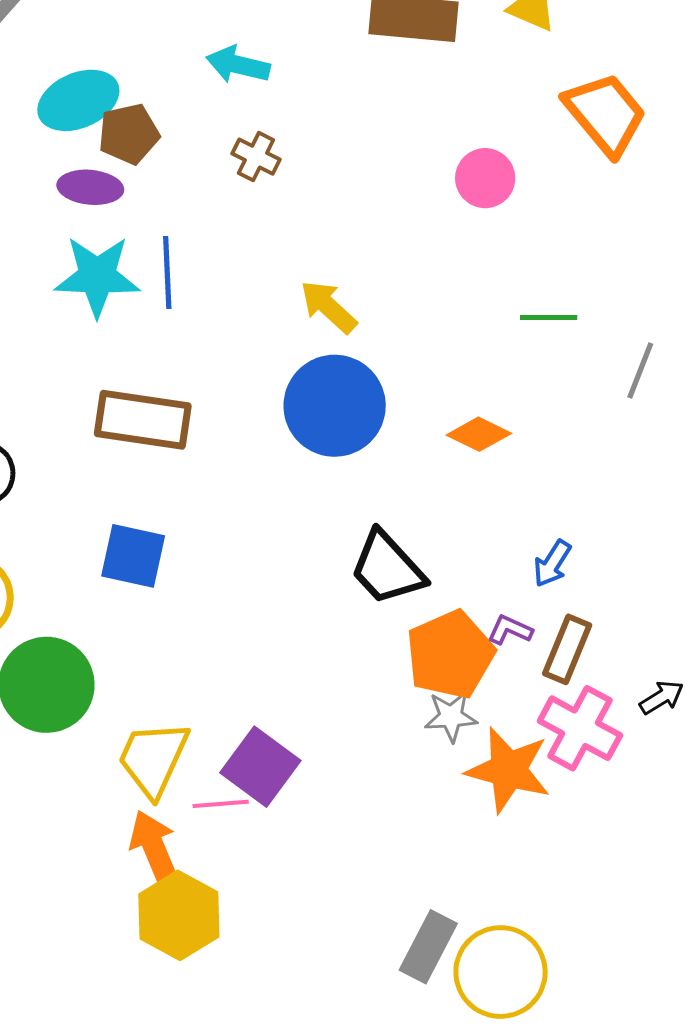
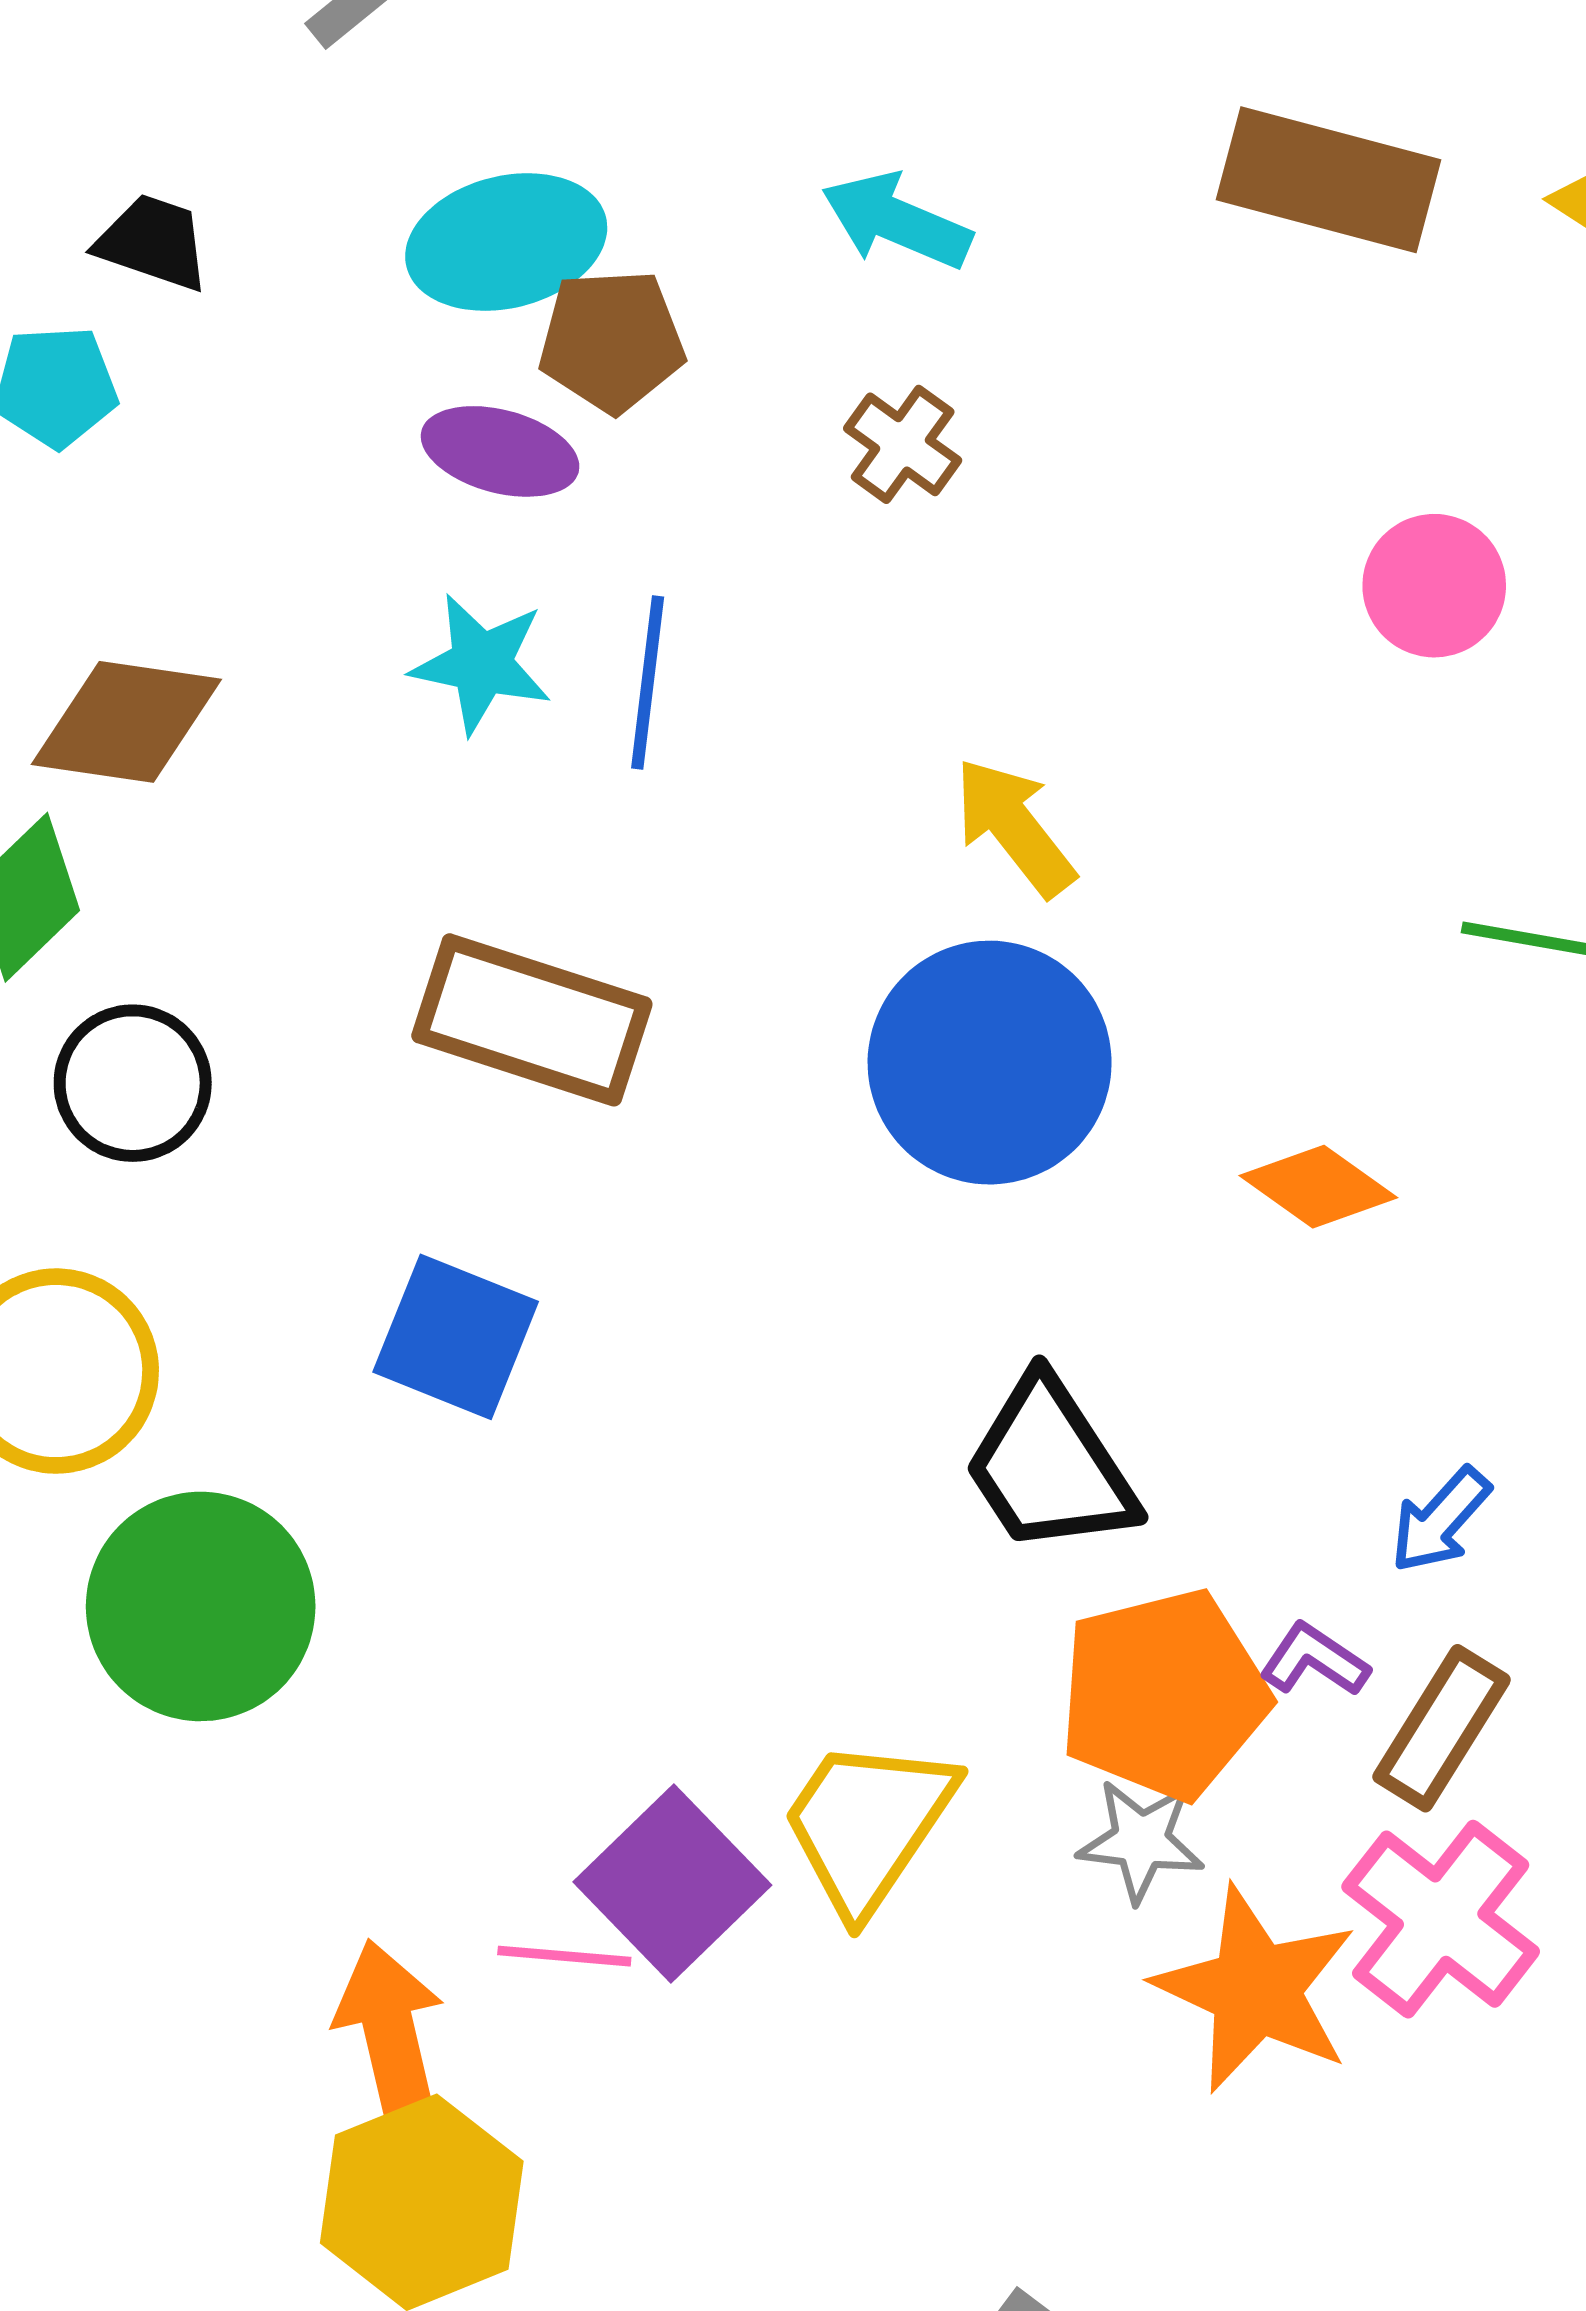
cyan star: (97, 276) -> (481, 664), size x0.7
yellow trapezoid: (153, 759) -> (868, 1825), moved

